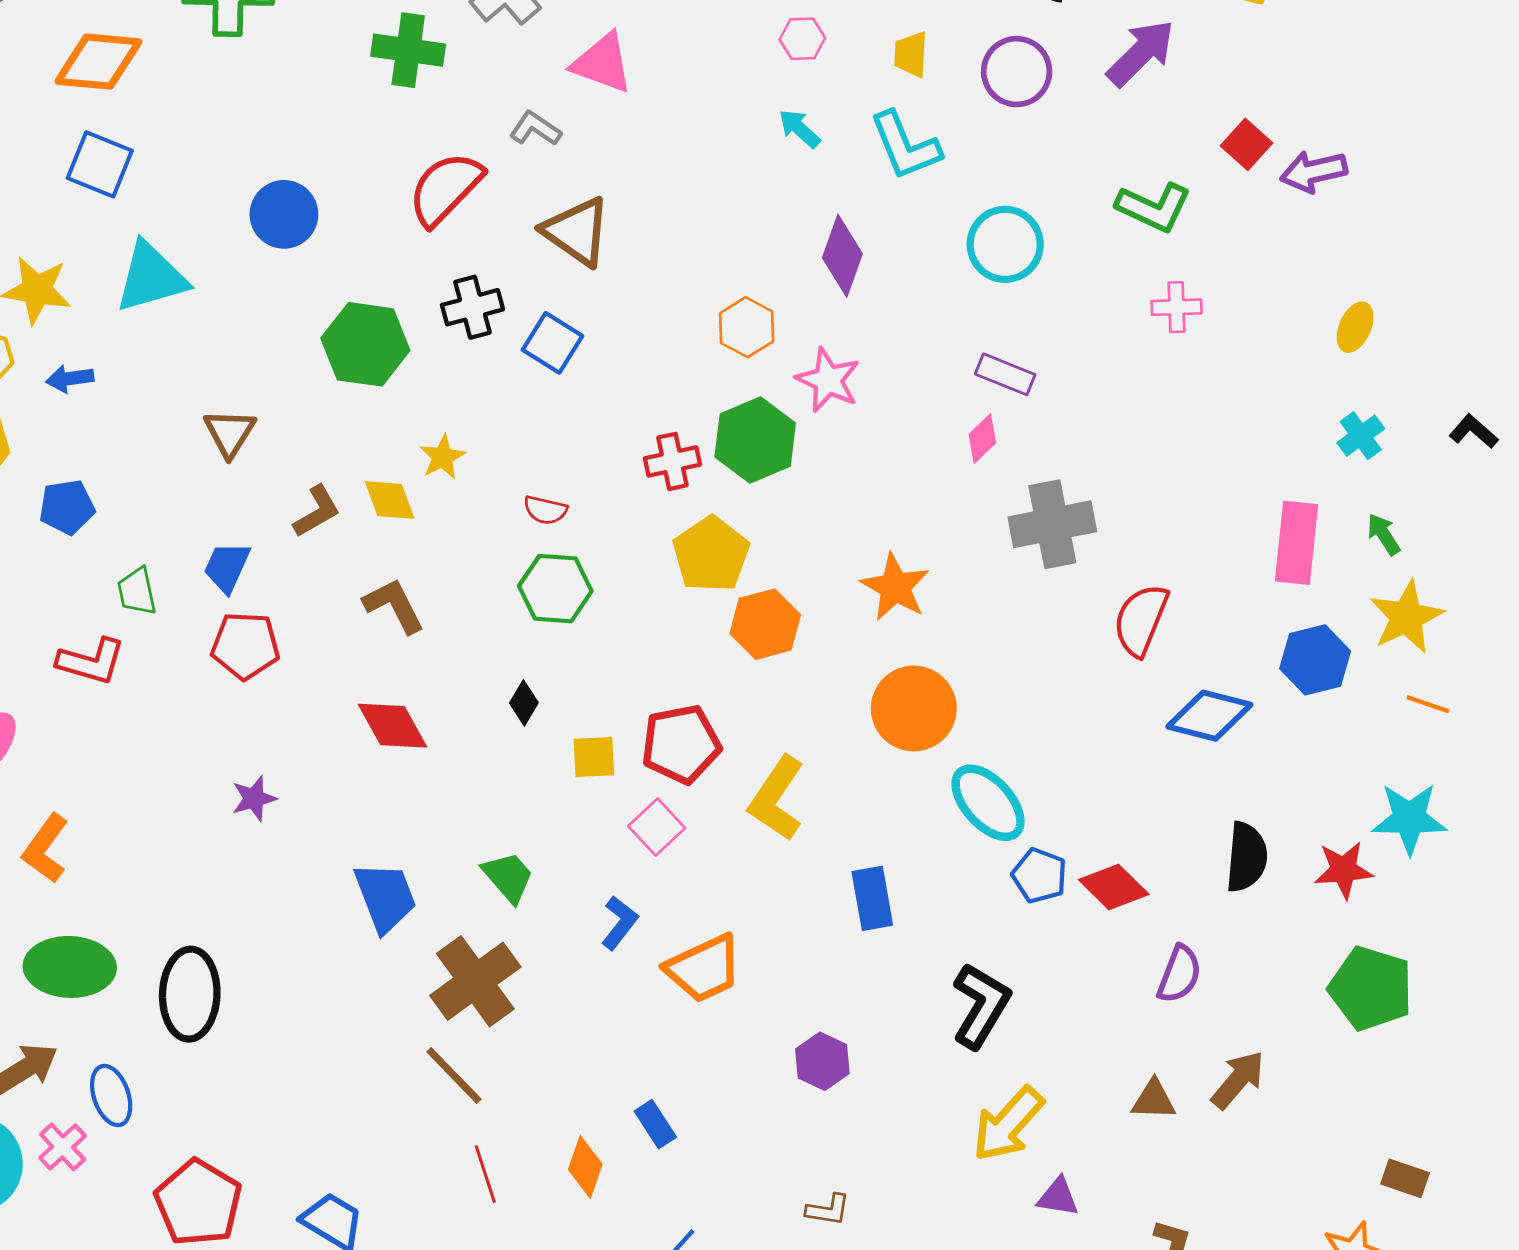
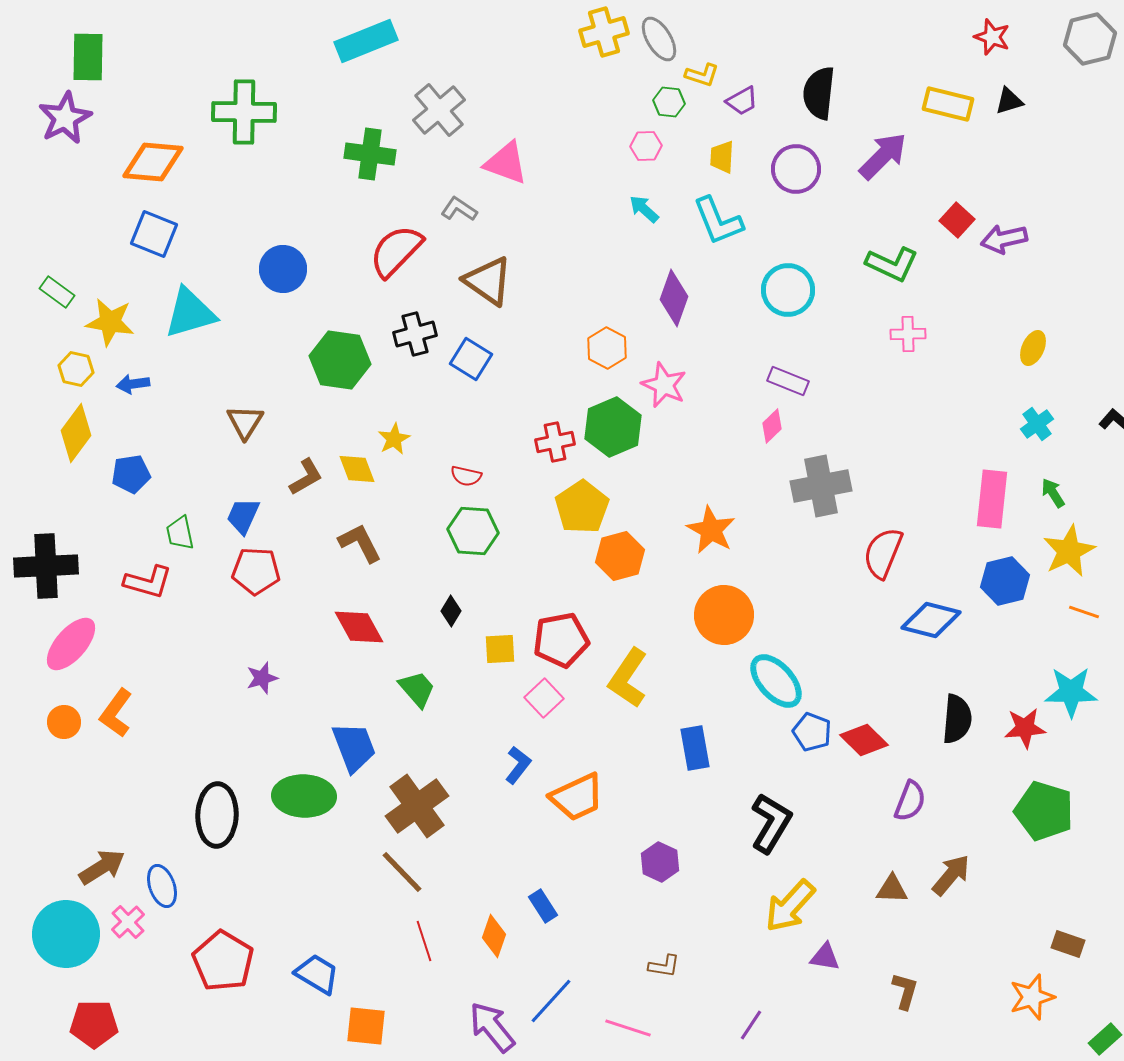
green trapezoid: (508, 877) -> (417, 689), moved
green ellipse: (70, 967) -> (304, 796), moved

